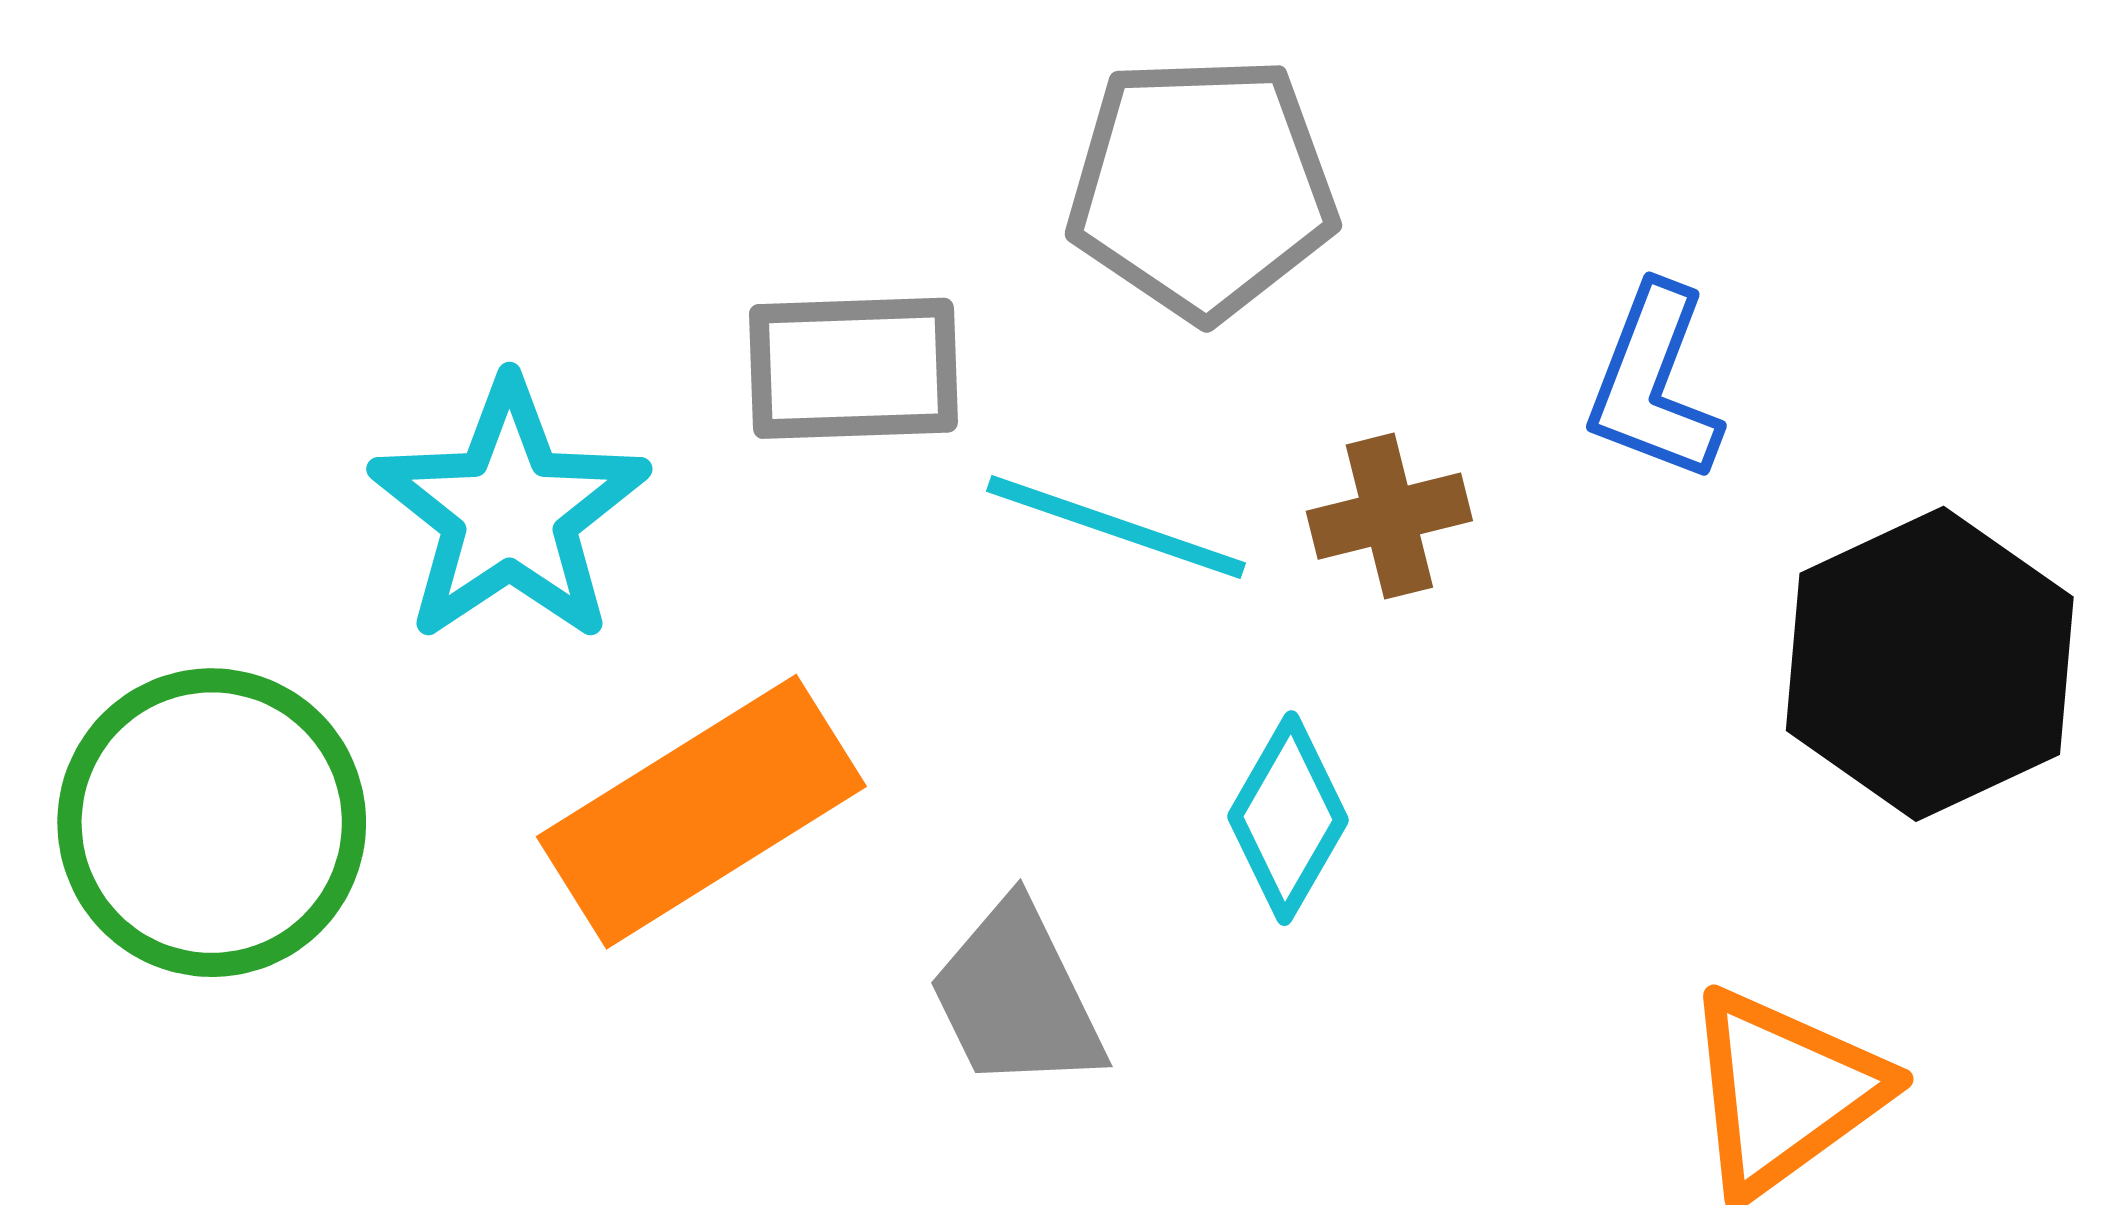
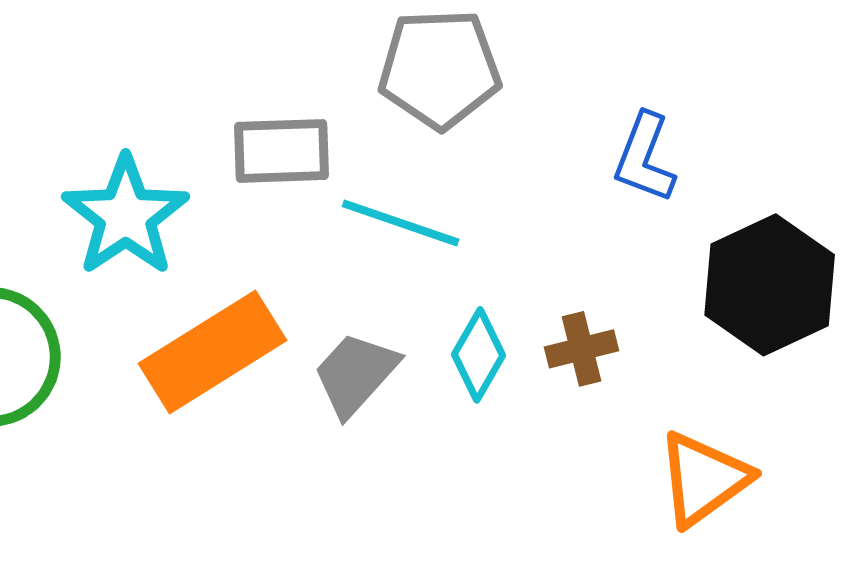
brown cross: (1389, 516) -> (582, 349), moved
gray trapezoid: (1017, 997) -> (356, 374), moved, turned 68

